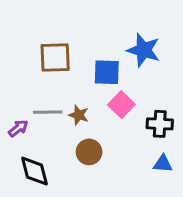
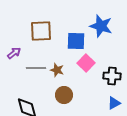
purple arrow: (18, 128) -> (14, 53), moved
blue triangle: (163, 164) -> (114, 103), turned -32

